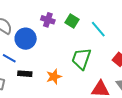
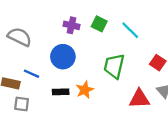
blue circle: (26, 39) -> (63, 57), moved
black rectangle: (25, 74) -> (61, 92), moved

